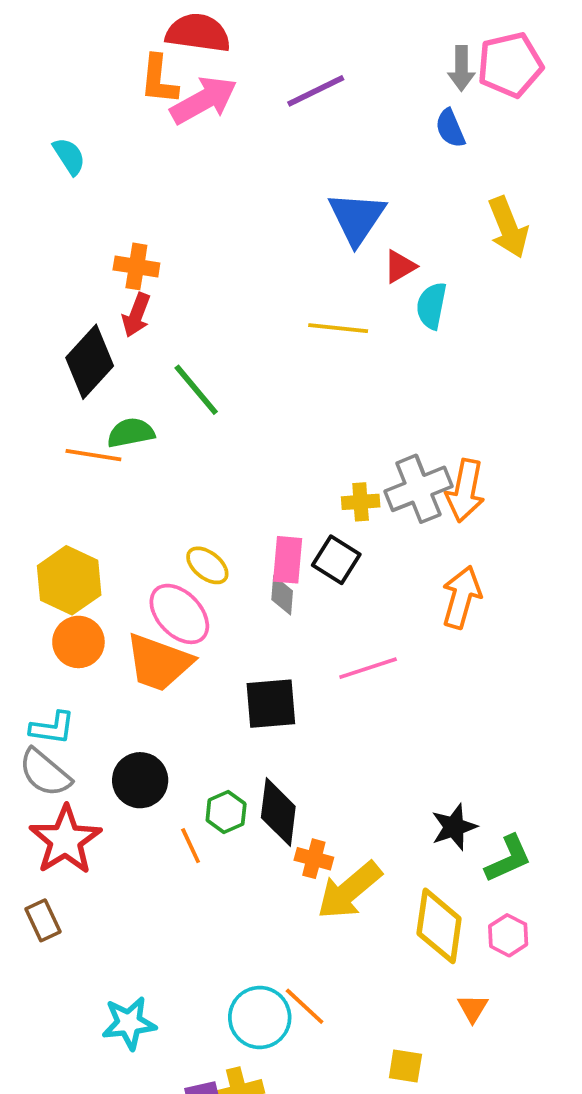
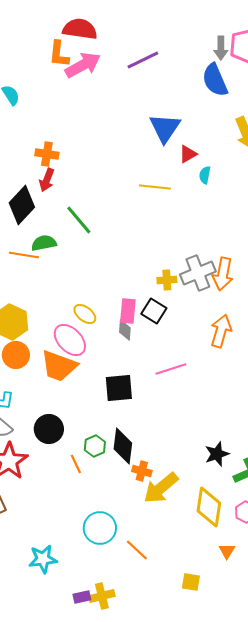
blue semicircle: (450, 128) -> (215, 80), size x1.6
cyan semicircle: (432, 306) -> (205, 175), size x0.7
cyan circle: (260, 1017) -> (100, 528), moved

